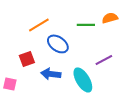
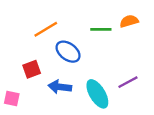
purple line: (104, 60) -> (128, 82), moved

